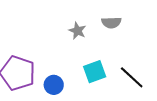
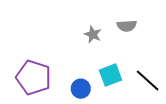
blue circle: (54, 85) -> (81, 89), moved

